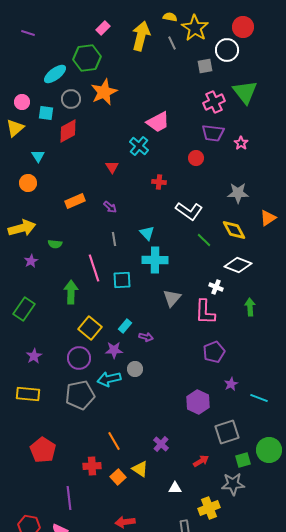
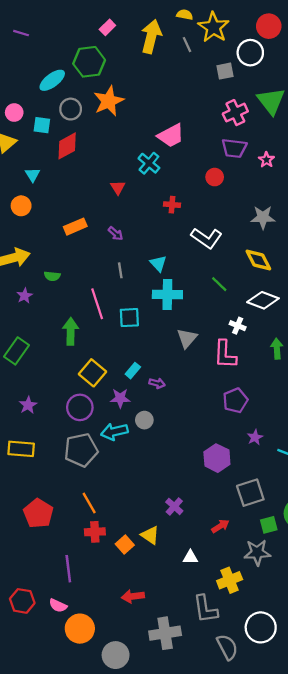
green line: (204, 240) -> (219, 284), moved
orange line: (114, 441) -> (89, 503), moved

